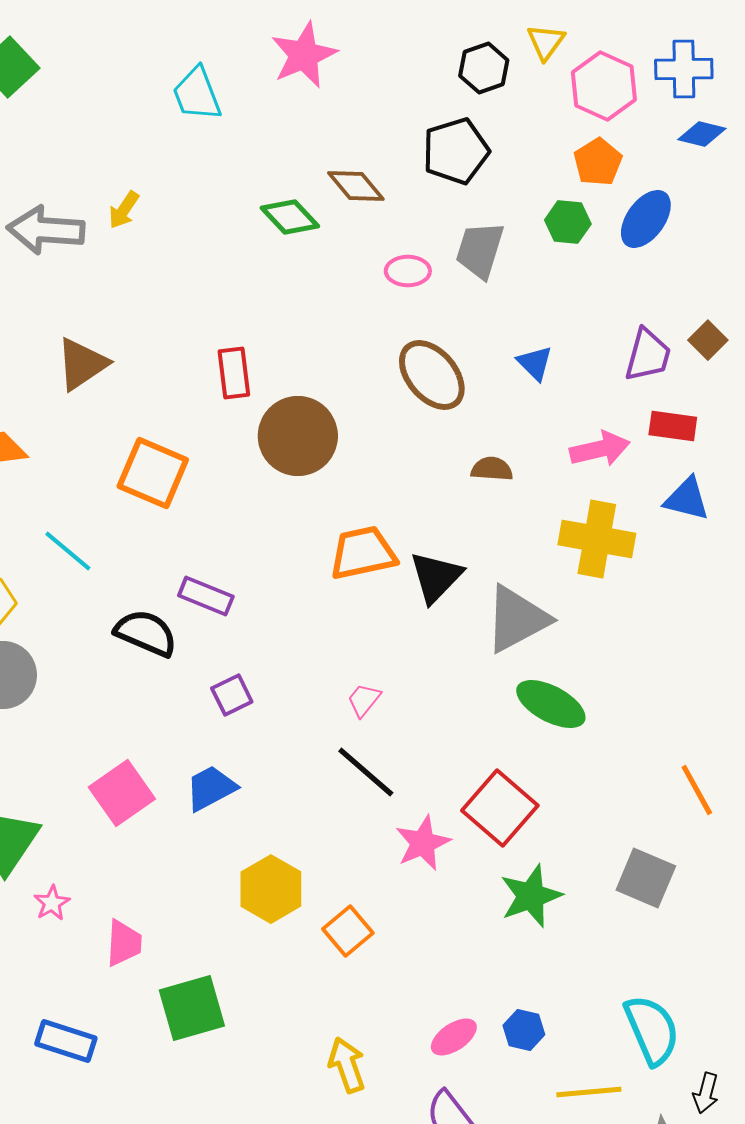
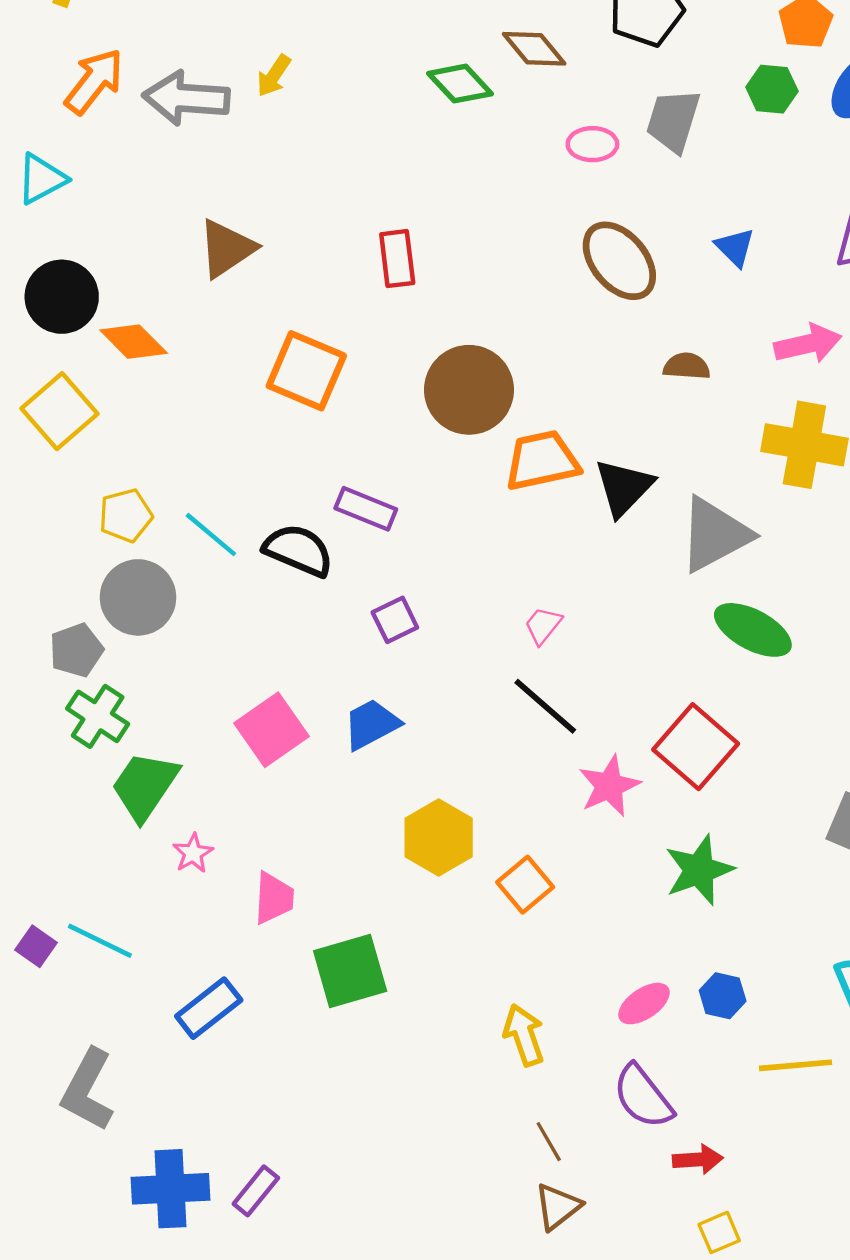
brown circle: (298, 436) -> (469, 390), moved
cyan line: (68, 551) -> (211, 535), moved
green star: (531, 896) -> (699, 870), moved
blue rectangle: (66, 1041) -> (209, 1008), turned -56

